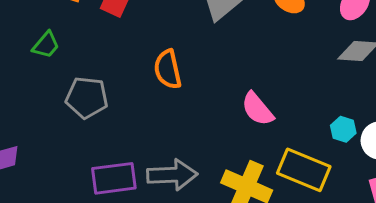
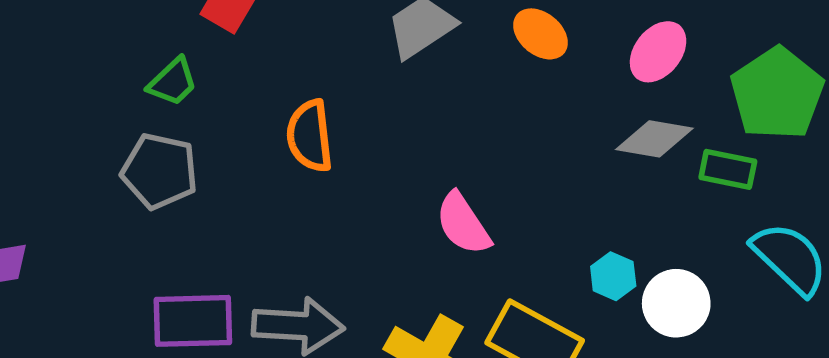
green trapezoid: (46, 45) -> (173, 82), moved

